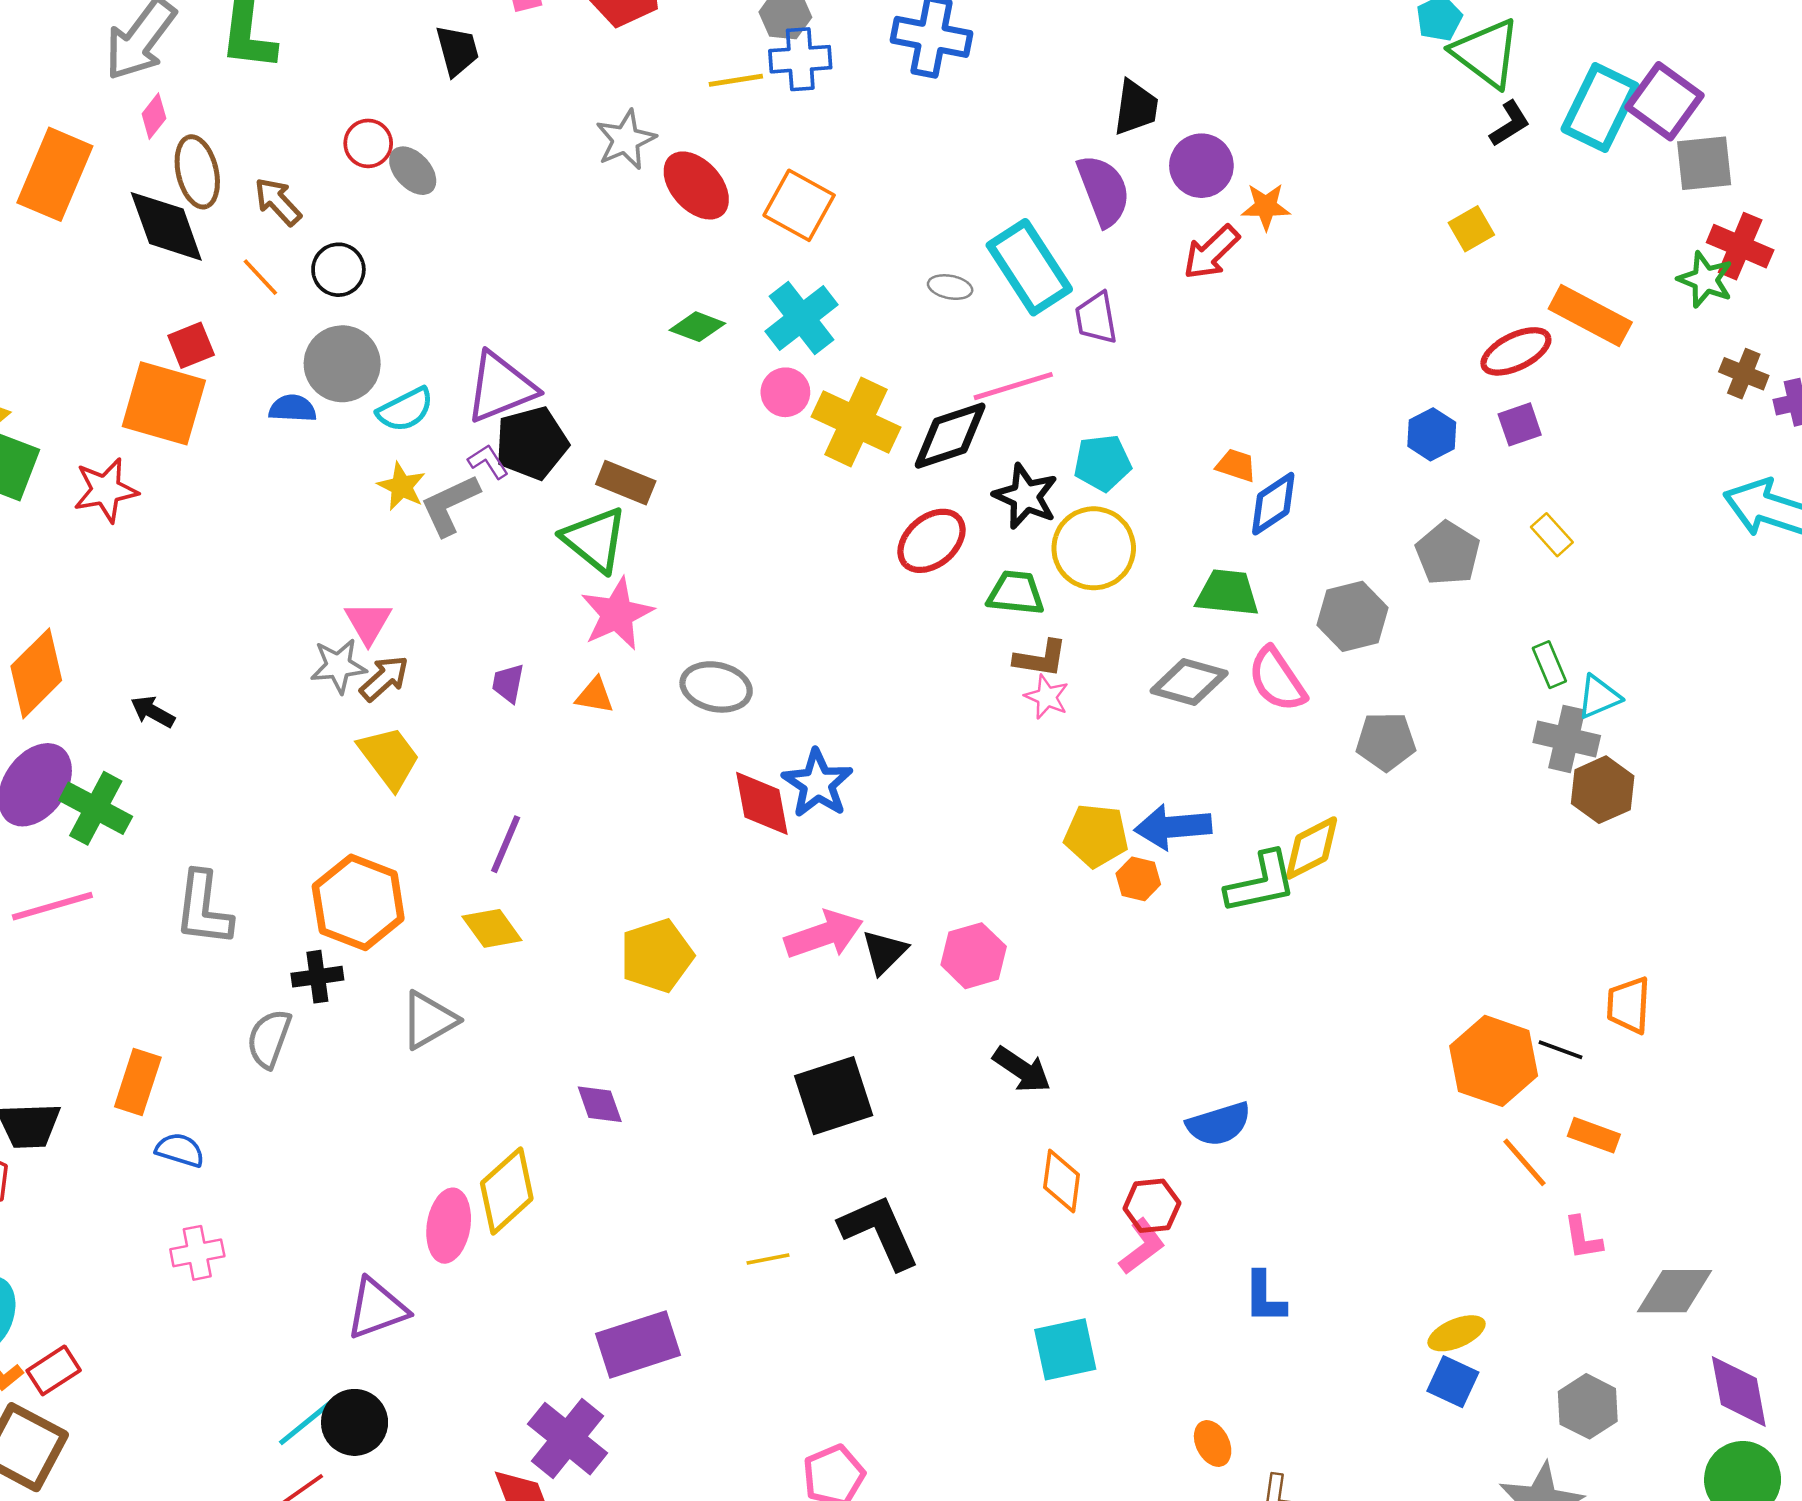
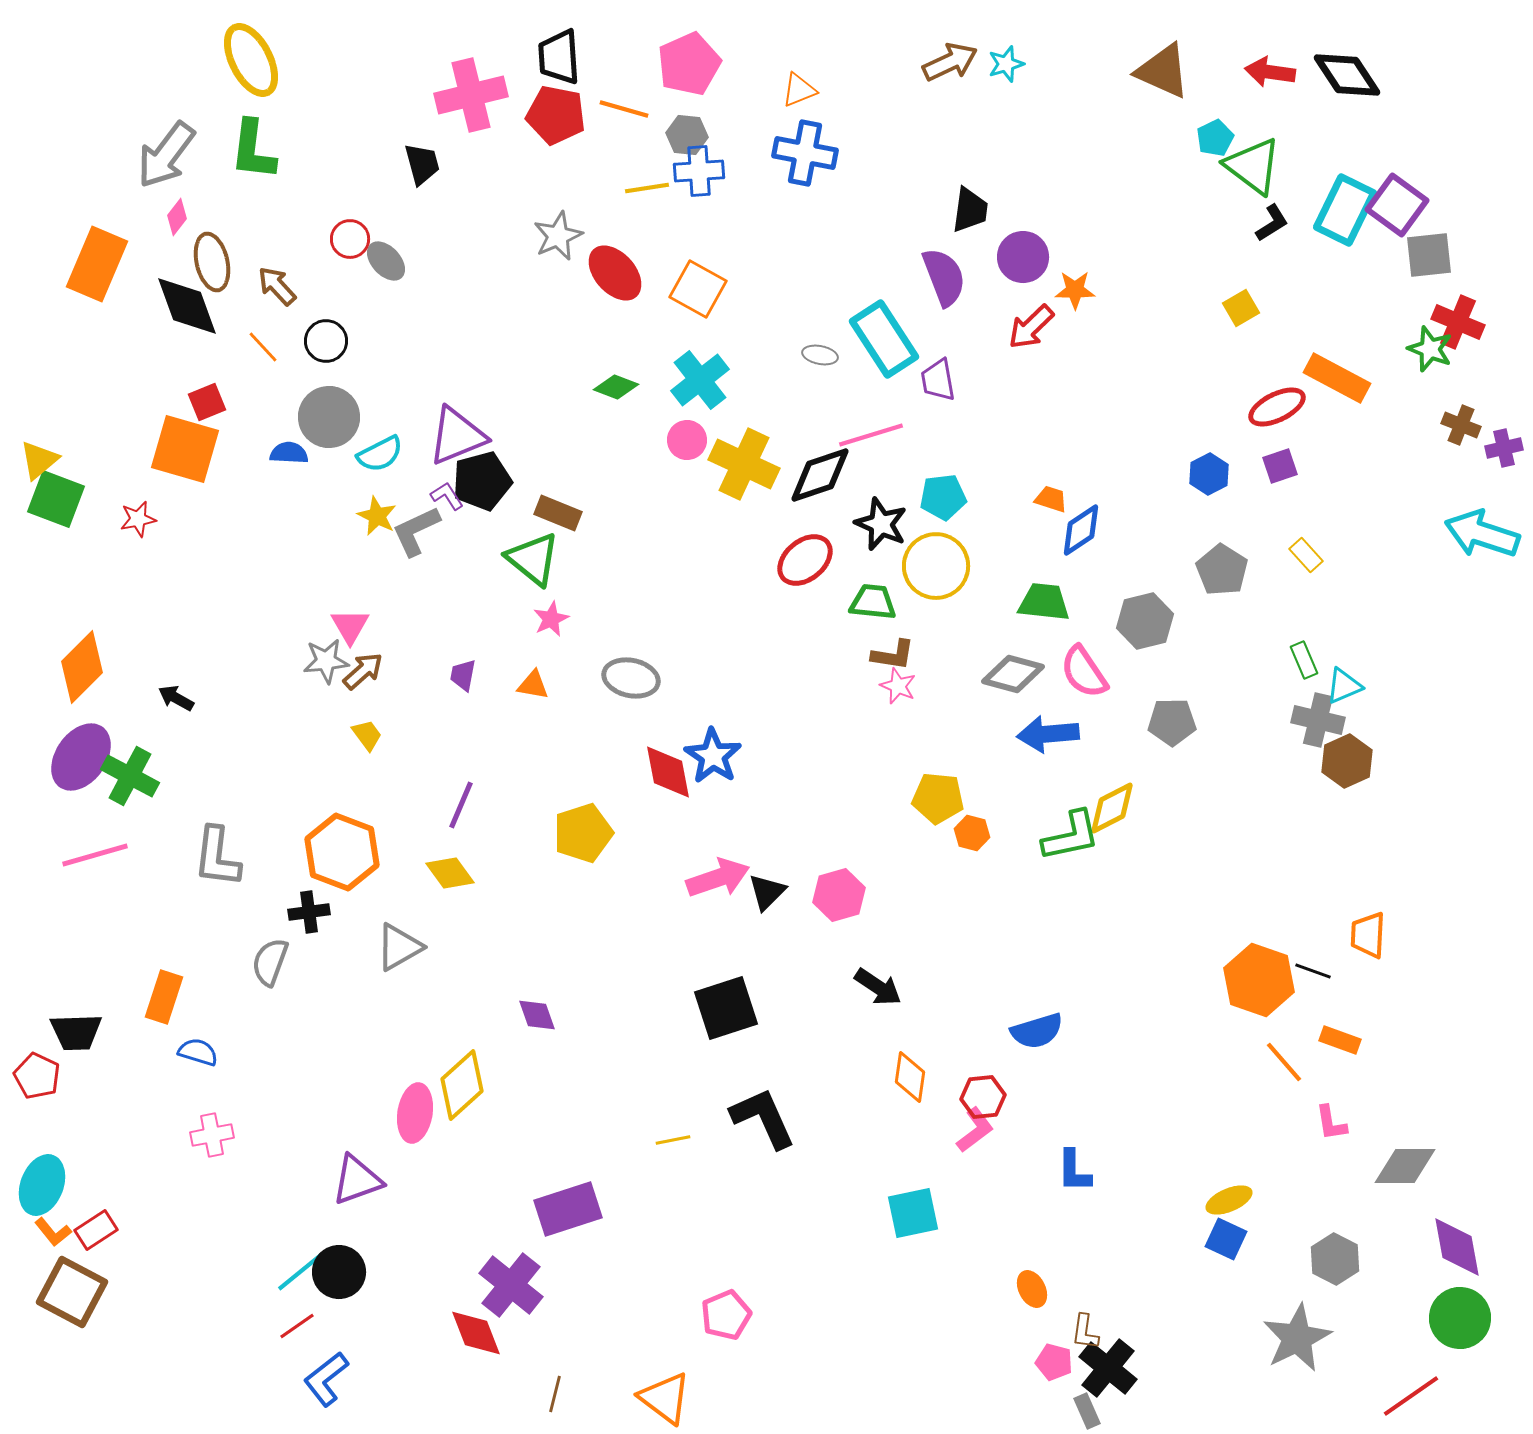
red star: (106, 490) -> (138, 519), size x0.7
pink star: (617, 614) -> (551, 619), size x0.6
yellow trapezoid: (389, 758) -> (367, 735), size x0.6
blue arrow: (1173, 827) -> (1048, 734), moved
yellow pentagon: (657, 956) -> (583, 833), moved

